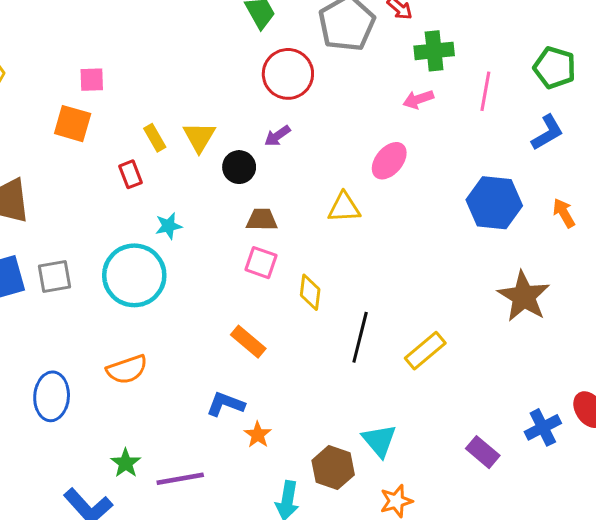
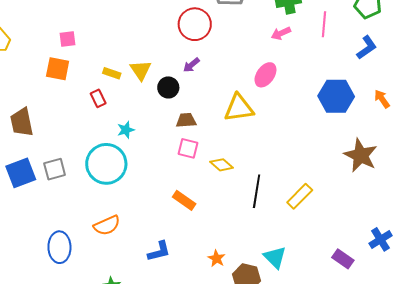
yellow rectangle: (155, 138) -> (112, 73), turned -36
yellow triangle: (344, 208) -> (239, 108), size x1.4
yellow diamond: (310, 292) -> (222, 165), turned -50
blue L-shape: (225, 404) -> (159, 251), moved, turned 150
orange star: (258, 435) -> (217, 258), moved

